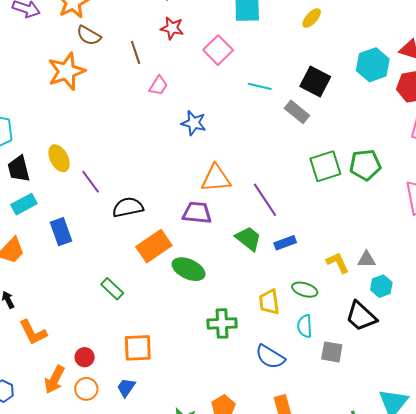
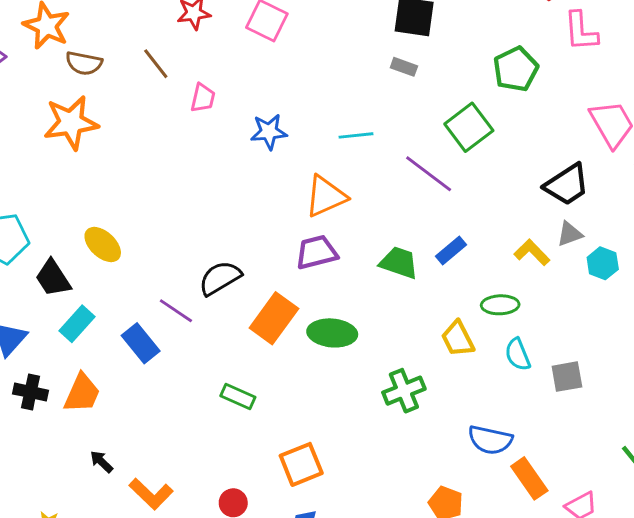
orange star: (66, 71) -> (71, 123), turned 30
cyan line: (260, 86) -> (356, 135), moved
gray rectangle: (297, 112) -> (404, 67), size x0.7
green pentagon: (365, 165) -> (516, 69), moved
purple line: (91, 182) -> (176, 311), moved
purple line: (265, 200) -> (429, 174), moved
black trapezoid: (361, 316) -> (567, 185), moved, turned -56
blue semicircle: (270, 357) -> (490, 440), moved

